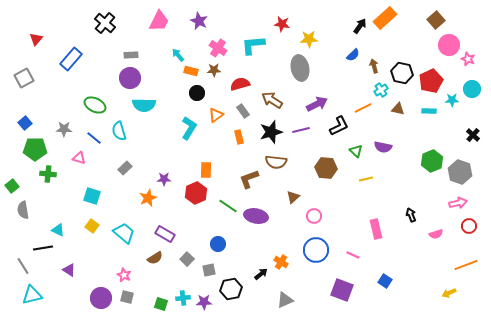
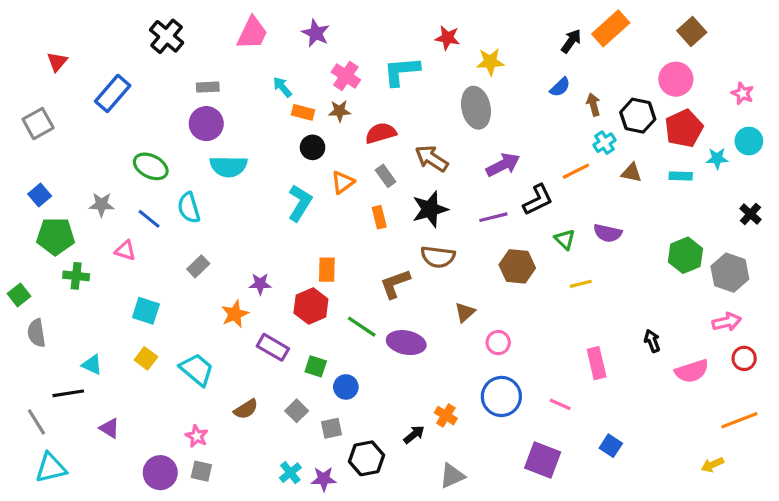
pink circle: (449, 45) -> (676, 79), moved
purple line: (301, 130) -> (493, 217), moved
purple rectangle: (165, 234) -> (273, 347), moved
pink semicircle: (436, 234) -> (692, 371), size x1.5
cyan cross: (183, 298) -> (290, 473), turned -32
green square: (161, 304) -> (316, 366), moved

